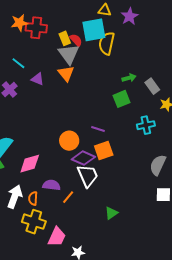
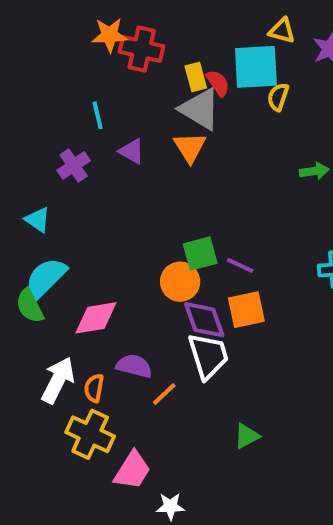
yellow semicircle: (107, 43) -> (278, 97), size x0.6
gray triangle: (69, 54) -> (200, 109), turned -30
cyan line: (18, 63) -> (98, 115), turned 32
green square: (122, 99) -> (200, 254), moved
purple diamond: (83, 158) -> (204, 320), turned 40

